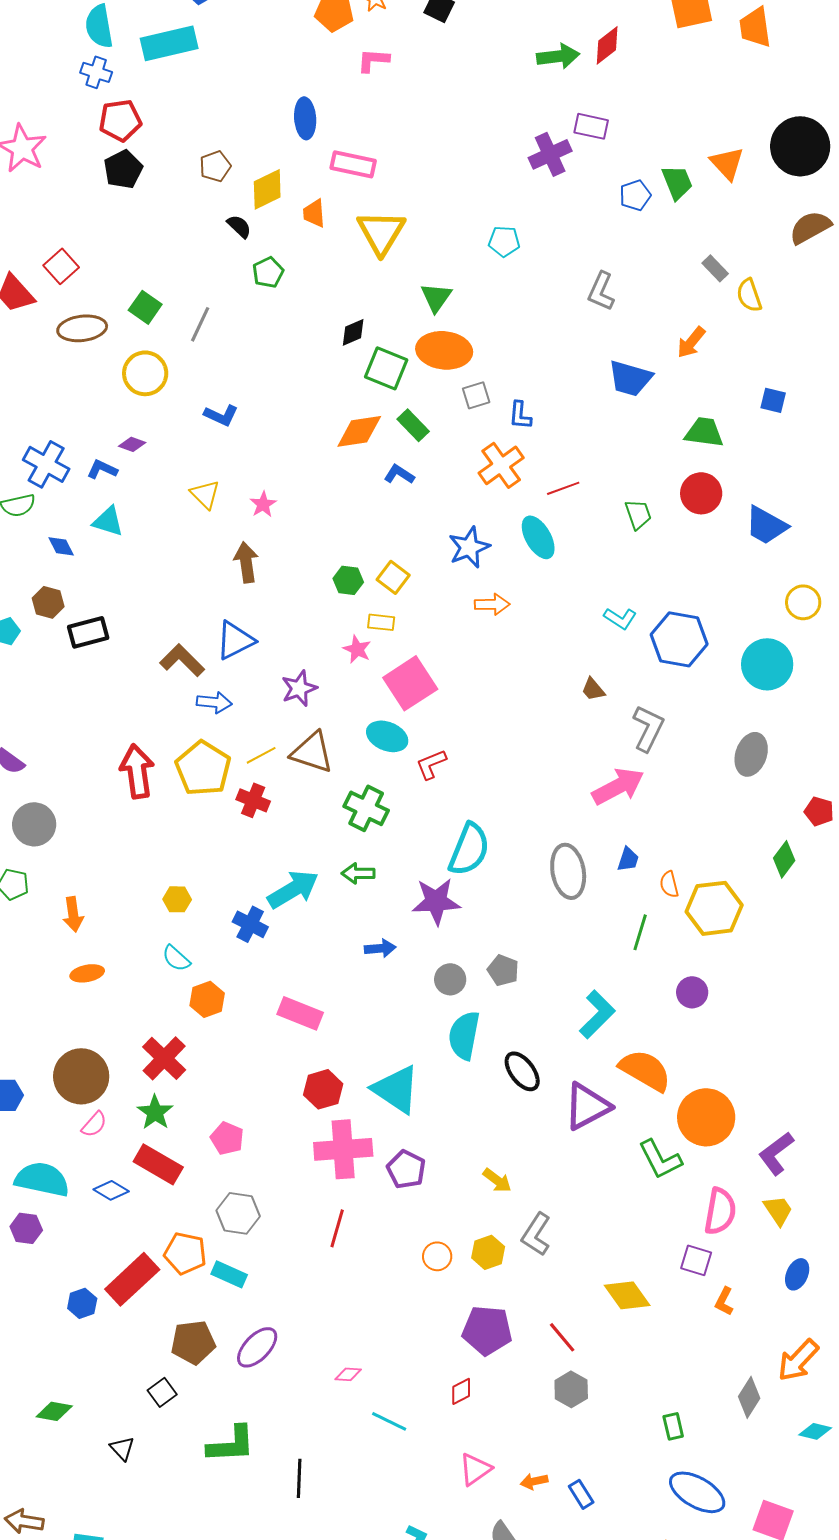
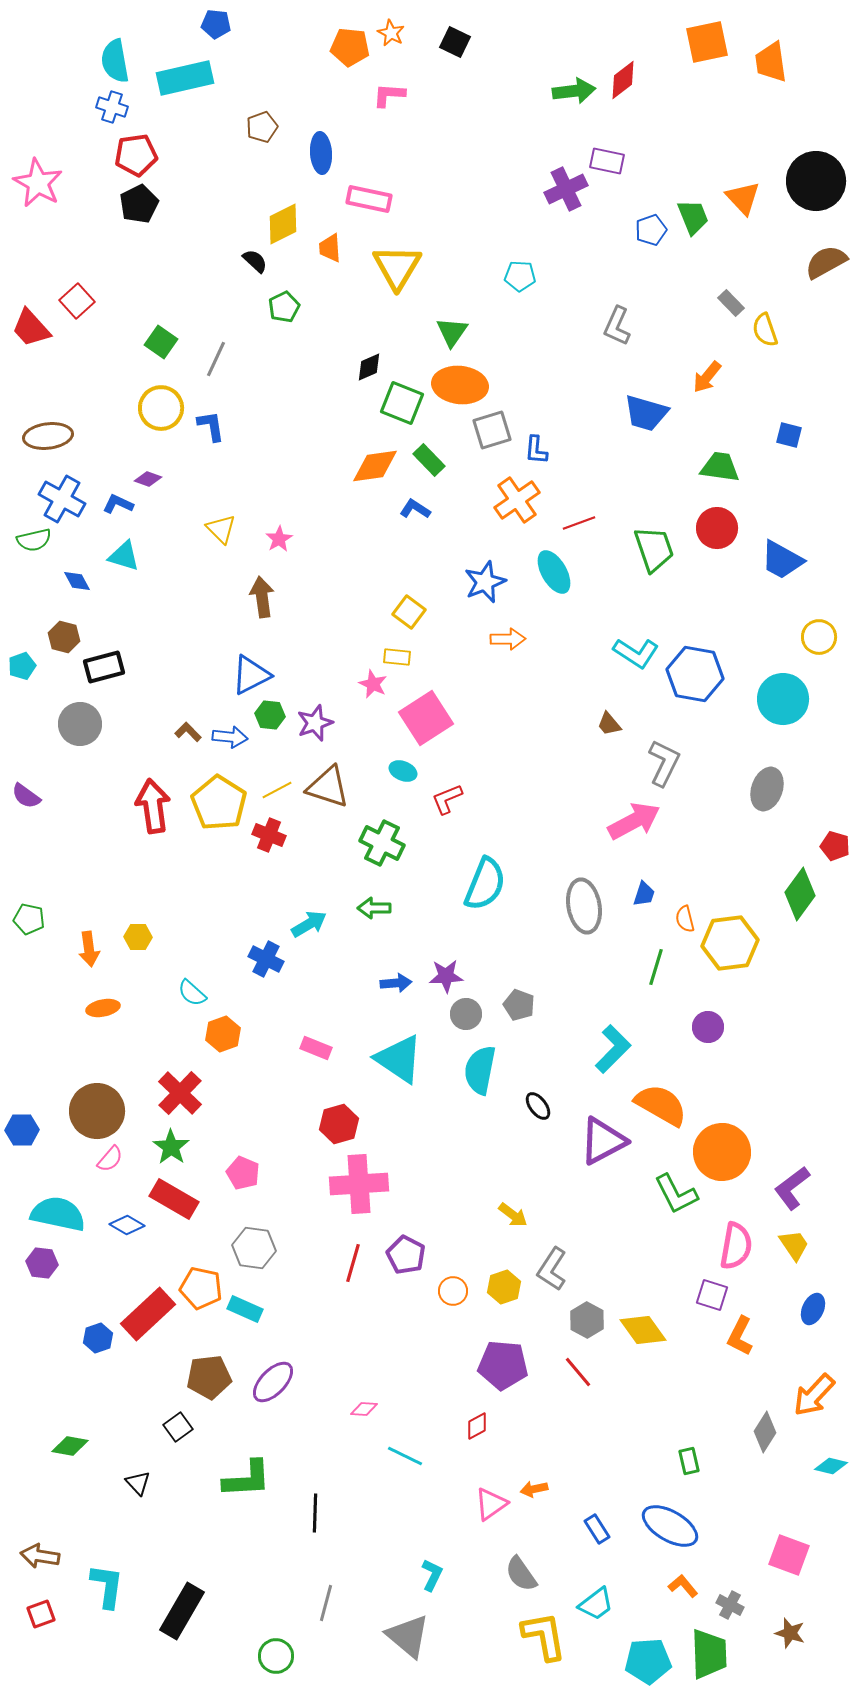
brown pentagon: (215, 166) -> (262, 127), moved
brown ellipse: (82, 328) -> (48, 436), moved
gray square: (476, 395) -> (492, 430), size x1.4
blue L-shape: (221, 415) -> (211, 426), moved, turned -124
green trapezoid: (638, 514) -> (654, 549), size x1.5
green hexagon: (348, 580) -> (270, 715), moved
cyan L-shape: (620, 618) -> (636, 653), size x1.4
brown L-shape: (182, 660) -> (188, 732), moved, size x0.6
cyan ellipse: (387, 736) -> (403, 771), size x0.7
gray circle: (34, 824) -> (80, 724), moved
green diamond: (784, 859) -> (800, 894), size x1.4
cyan arrow: (293, 889) -> (309, 924), size x0.7
yellow hexagon: (177, 899) -> (138, 937), moved
purple star: (436, 901) -> (446, 976), moved, size x0.7
pink rectangle: (300, 1013) -> (316, 1048), size x0.7
black ellipse: (522, 1071) -> (538, 1106), size x0.7
cyan triangle: (396, 1089) -> (399, 1059), moved
purple pentagon: (406, 1169) -> (406, 1255), moved
orange L-shape: (724, 1301) -> (740, 1336), size x1.4
gray hexagon: (571, 1389) -> (587, 1320), moved
orange arrow: (534, 1481) -> (534, 1489), moved
blue ellipse: (697, 1492) -> (670, 1526), moved

